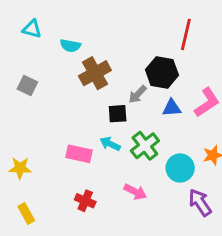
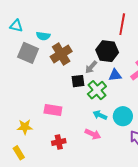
gray square: (27, 86) -> (28, 53), moved, size x1.5
cyan arrow: (110, 144) -> (100, 115), moved
green cross: (145, 146) -> (97, 90), moved
yellow star: (20, 168) -> (25, 127), moved
red cross: (85, 201) -> (59, 142), turned -32

